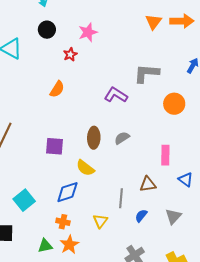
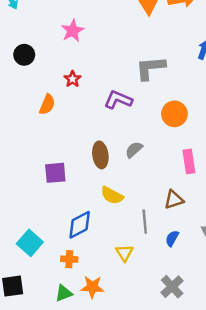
black circle: (47, 30) -> (24, 55), moved
red star: (70, 54) -> (73, 79), moved
orange circle: (174, 104) -> (174, 114), moved
yellow semicircle: (85, 168) -> (112, 195), moved
orange cross: (63, 222) -> (69, 259), moved
orange star: (69, 245) -> (92, 287), turned -30

